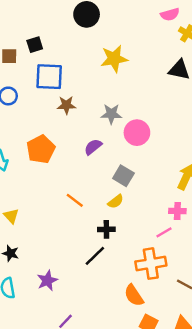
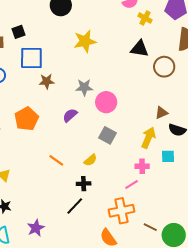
gray square: (123, 176) -> (107, 135), moved

